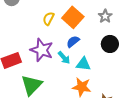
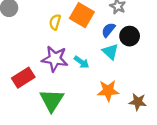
blue semicircle: (73, 42) -> (108, 30), moved
cyan triangle: (83, 64) -> (110, 52), moved, turned 49

